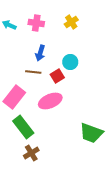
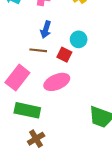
red square: (57, 76) -> (64, 55), turned -32
green rectangle: (23, 127) -> (27, 110), turned -40

